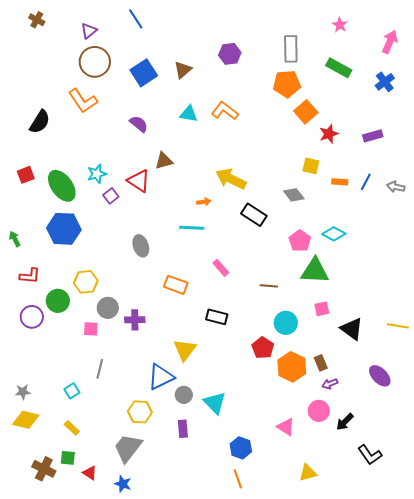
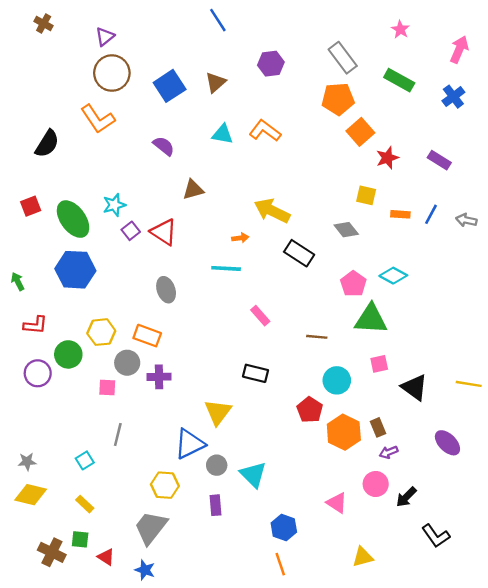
blue line: (136, 19) -> (218, 20), moved
gray rectangle: (291, 49) -> (343, 58), turned -36
purple rectangle: (373, 136) -> (439, 160), turned 48
red triangle: (139, 181) -> (164, 232), moved
orange rectangle: (176, 285) -> (147, 336), moved

